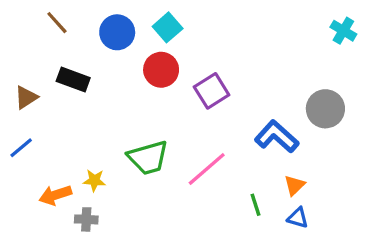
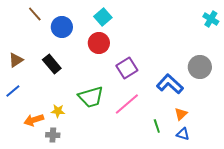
blue circle: (117, 32) -> (62, 27), moved
black rectangle: (73, 80) -> (52, 64), moved, turned 30
purple square: (212, 91) -> (127, 68), moved

